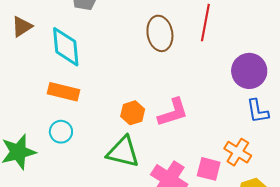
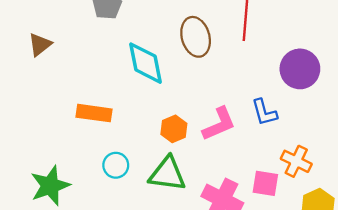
cyan diamond: (66, 47) -> (146, 63), moved
blue L-shape: (258, 111) -> (264, 112), moved
cyan circle: (61, 132) -> (116, 165), moved

